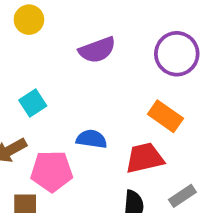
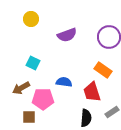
cyan square: (33, 103) -> (33, 63), turned -32
red trapezoid: (145, 158) -> (92, 92), turned -95

